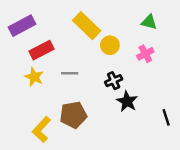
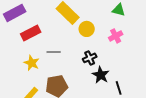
yellow star: (34, 77) -> (32, 63), moved
black line: (166, 117) -> (119, 88), moved

